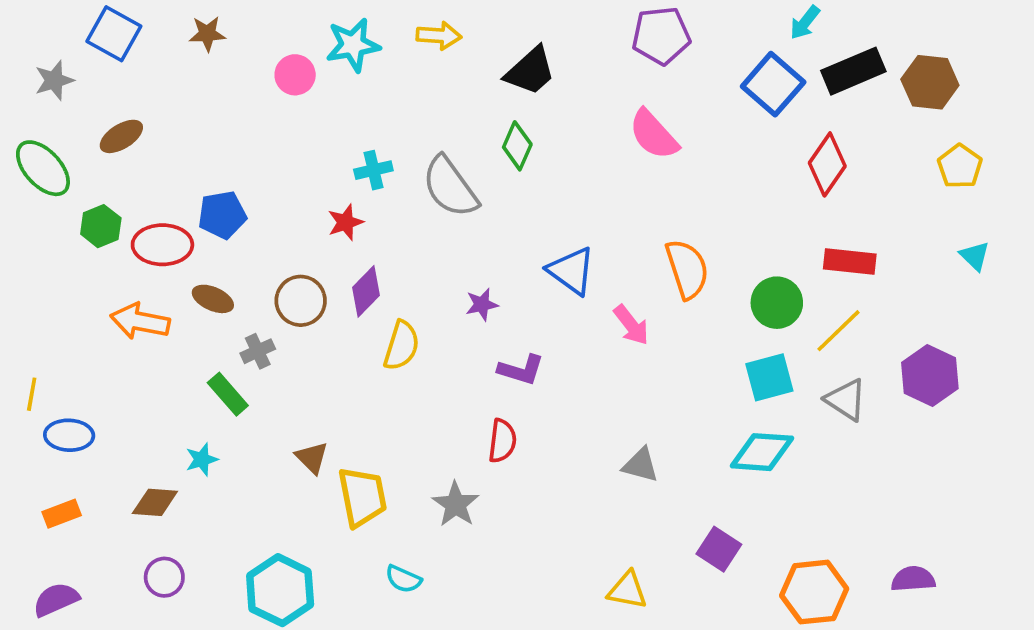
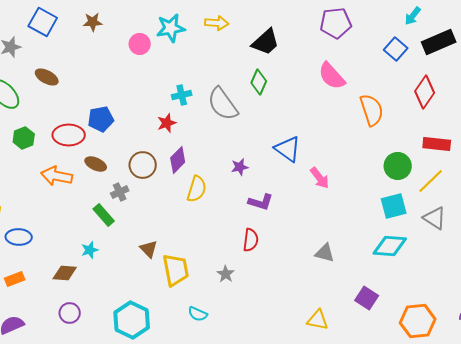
blue square: (773, 84) -> (396, 49), size x0.7
brown ellipse: (121, 136) -> (47, 77), turned 60
green hexagon: (101, 226) -> (24, 138), moved
orange semicircle: (687, 269) -> (372, 110), moved
gray star: (456, 504) -> (226, 274), size x0.7

